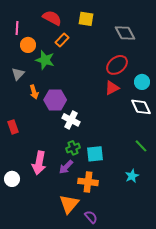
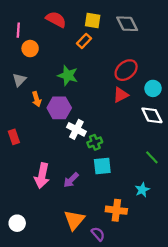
gray diamond: (125, 33) -> (127, 24), moved
orange rectangle: (62, 40) -> (84, 41), moved
green star: (45, 60) -> (68, 75), moved
green cross: (73, 148) -> (95, 142), moved
white circle: (12, 179) -> (17, 223), moved
orange cross: (88, 182) -> (116, 210), moved

